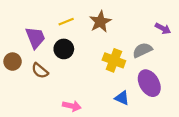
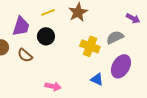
purple trapezoid: (35, 38) -> (21, 26), turned 40
purple ellipse: (149, 83) -> (121, 66), turned 60

